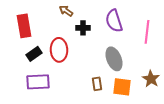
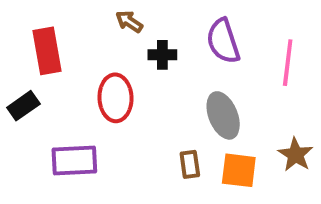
black rectangle: (34, 54) -> (23, 106), moved

